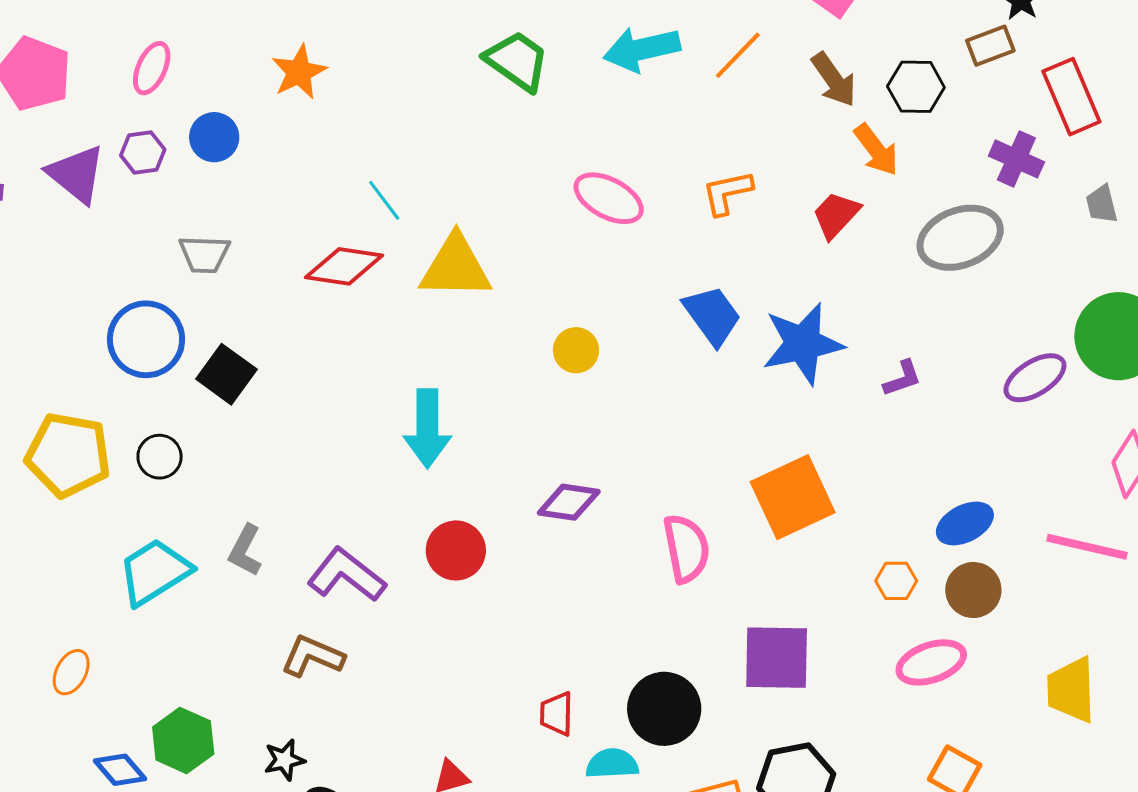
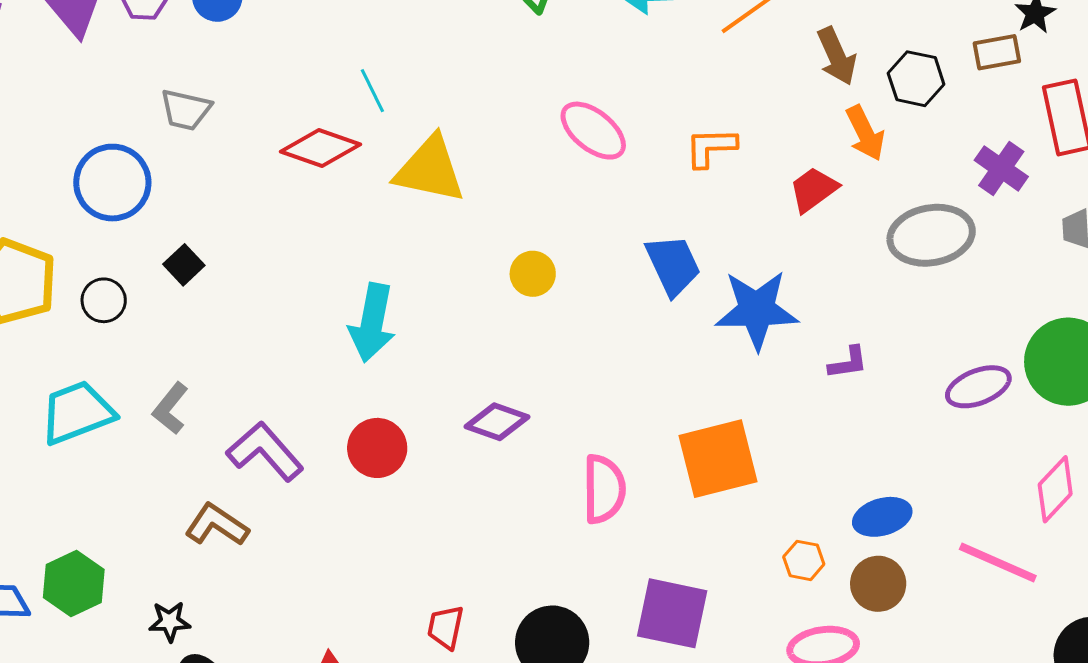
black square: (226, 374) -> (184, 265), moved, size x0.7

